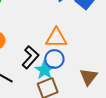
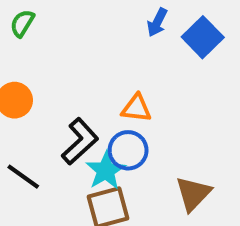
orange triangle: (56, 38) -> (136, 108), size x0.7

